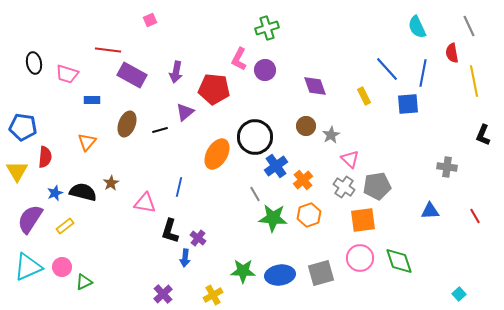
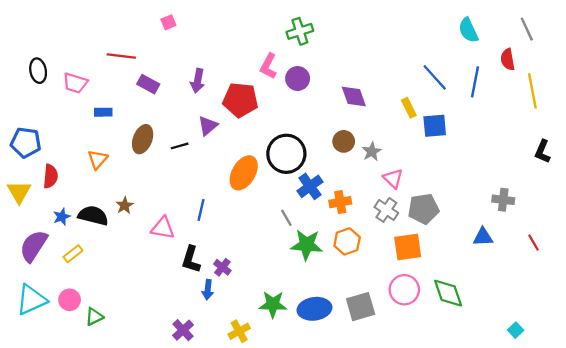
purple rectangle: (132, 75) -> (148, 84), size x0.7
blue square: (408, 104) -> (435, 126), moved
gray cross: (447, 167) -> (503, 200), moved
orange cross: (303, 180) -> (340, 202), turned 30

